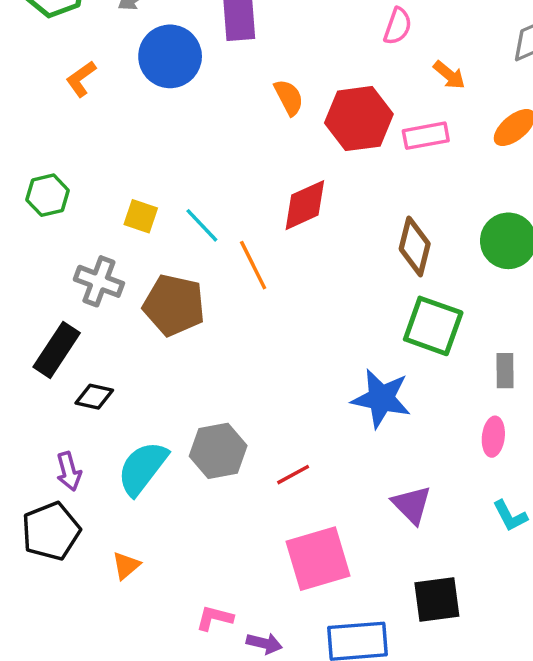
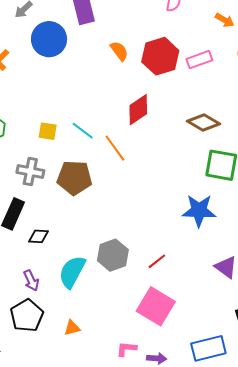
orange arrow: (449, 75) -> (225, 20), moved
brown diamond: (415, 246) -> (203, 122), turned -64
pink square: (318, 559) -> (156, 306), moved, turned -33
orange triangle: (126, 566) -> (72, 328), turned 36

